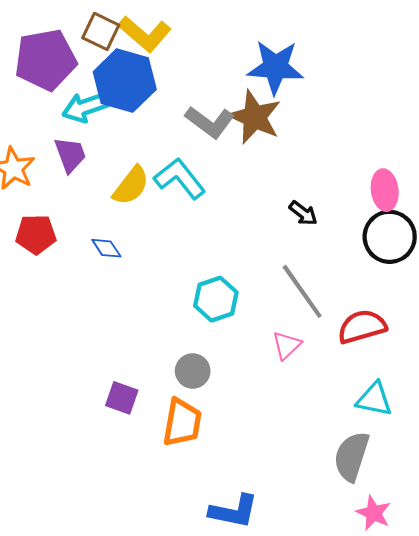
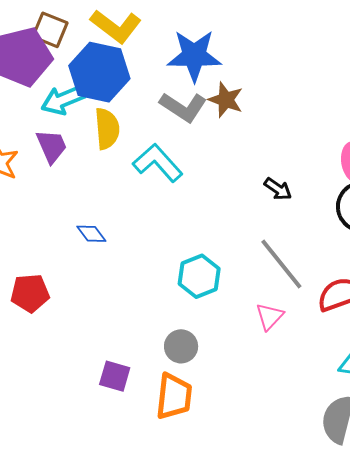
brown square: (101, 31) -> (50, 30), moved
blue star: (275, 67) -> (194, 56), moved
brown star: (254, 117) -> (226, 100), size x0.7
yellow semicircle: (131, 186) -> (107, 129), moved, turned -39
red pentagon: (36, 234) -> (30, 293), moved

